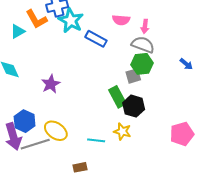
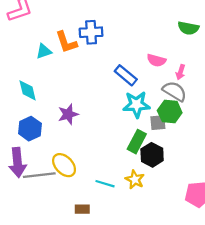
cyan star: (71, 20) -> (136, 105), moved, turned 30
green rectangle: (117, 97) -> (137, 142), turned 45
blue hexagon: (25, 121) -> (30, 129), moved

